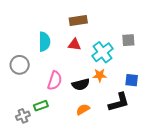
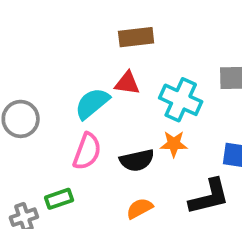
cyan semicircle: (44, 42) -> (92, 103), moved, turned -132
cyan cross: (102, 52) -> (181, 100), turned -30

